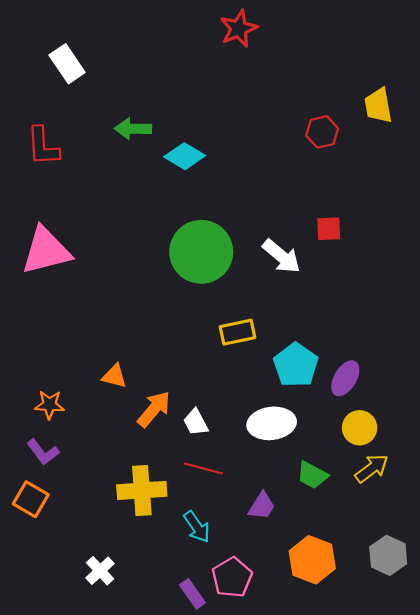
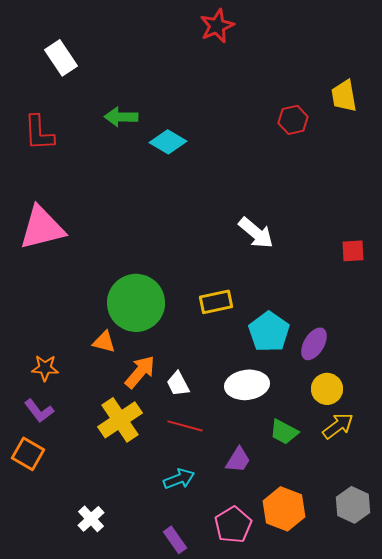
red square: (329, 229) -> (353, 251), moved
green circle: (201, 252) -> (136, 303), moved
yellow cross: (142, 490) -> (120, 420), moved, turned -30
cyan arrow: (197, 527) -> (179, 479), turned -76
pink pentagon: (232, 577) -> (233, 525), moved

